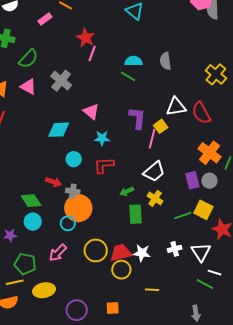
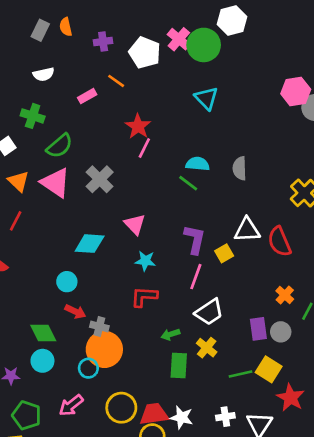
pink triangle: (28, 87) -> (56, 183), size x1.4
pink line: (152, 139) -> (196, 277), moved
orange cross: (210, 153) -> (285, 295), size x0.6
cyan circle: (74, 159) -> (67, 282), moved

